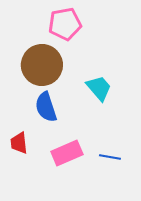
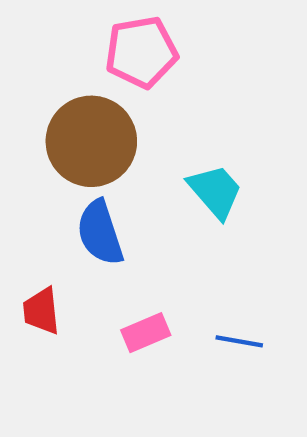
pink rectangle: (67, 153) -> (146, 333), size x0.7

